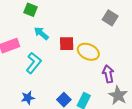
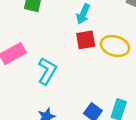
cyan arrow: (41, 33) -> (83, 14), moved, turned -98

